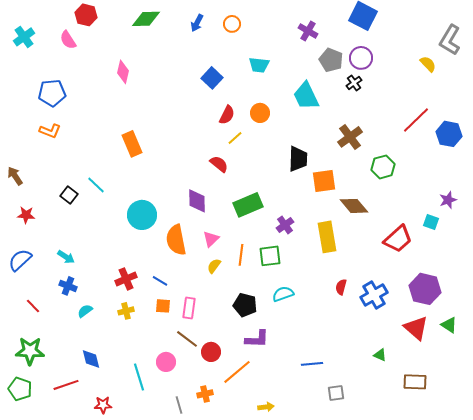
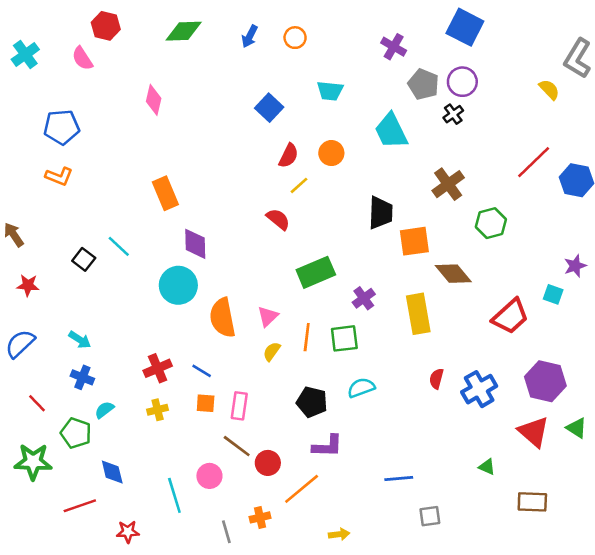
purple diamond: (197, 201) -> (195, 244), moved
green pentagon: (20, 389) -> (76, 433), moved

